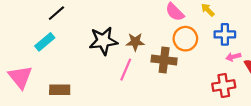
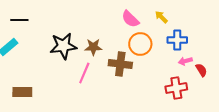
black line: (56, 13) -> (19, 20), turned 42

